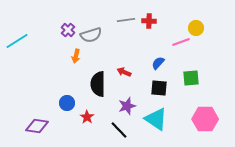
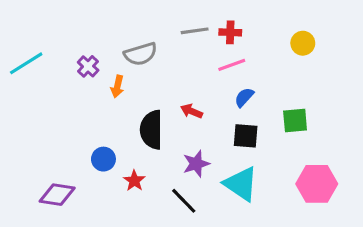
purple cross: (68, 30) -> (88, 66), moved
pink line: (181, 42) -> (232, 65), moved

